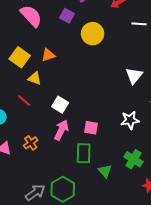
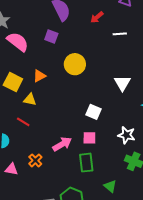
yellow circle: (93, 34) -> (75, 64), moved
white square: (60, 105) -> (93, 112), moved
white star: (130, 120) -> (126, 135), moved, turned 30
pink arrow: (61, 130) -> (62, 144), turned 42
green triangle: (105, 171) -> (110, 186), moved

